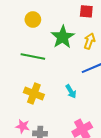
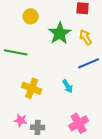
yellow arrow: (89, 41) -> (86, 37), turned -49
green line: (33, 56) -> (16, 52), moved

